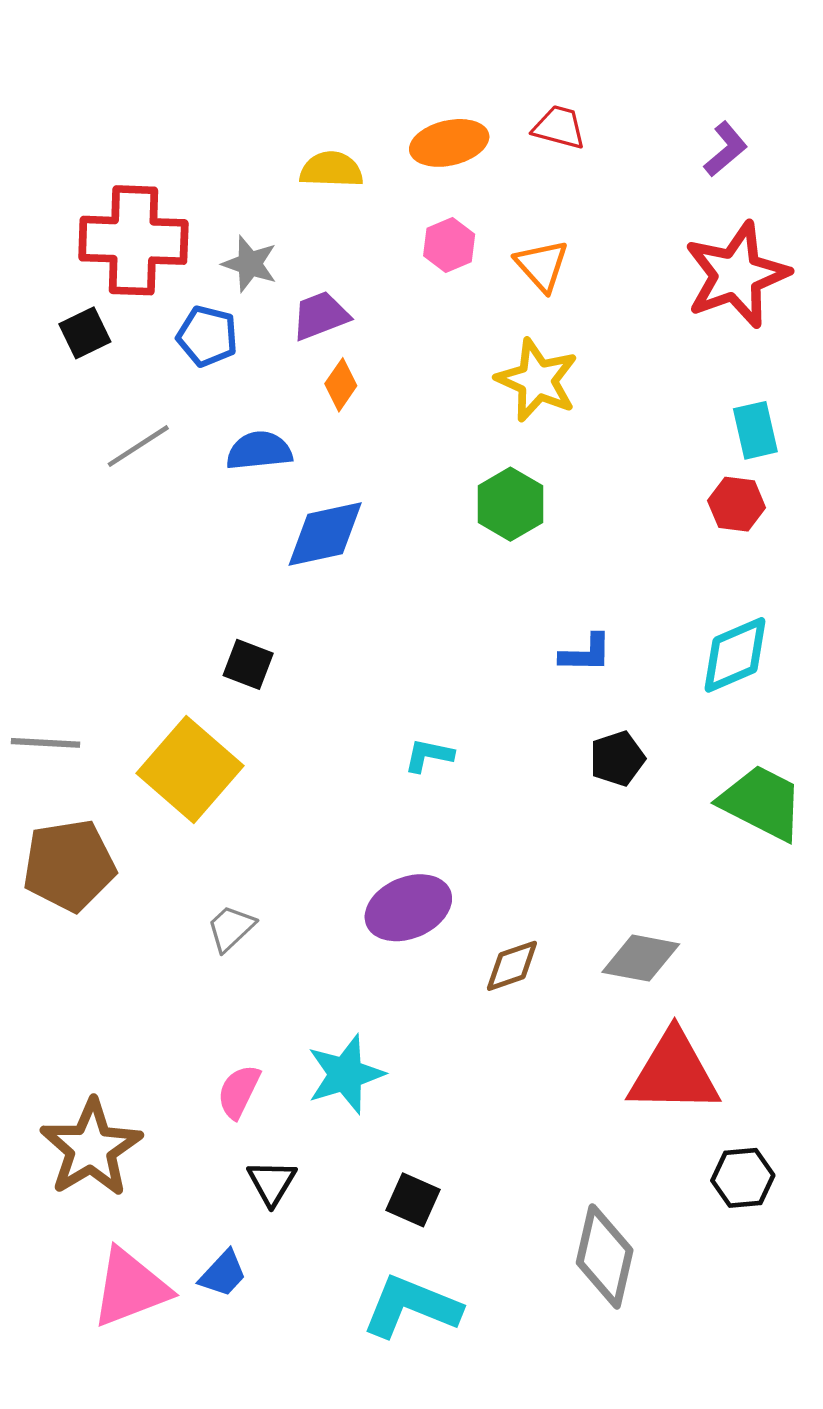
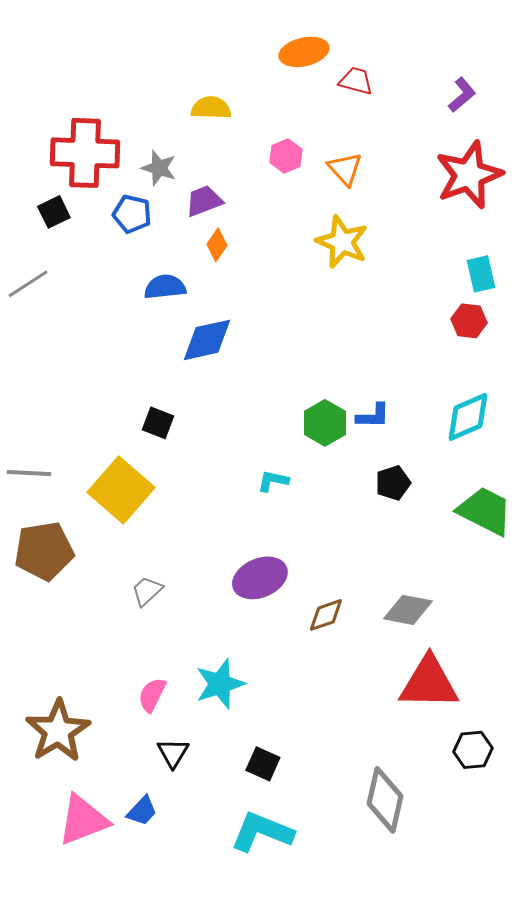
orange ellipse: (449, 143) -> (304, 52), moved
gray line: (138, 446) -> (28, 284), moved
green hexagon: (510, 504) -> (325, 423), moved

